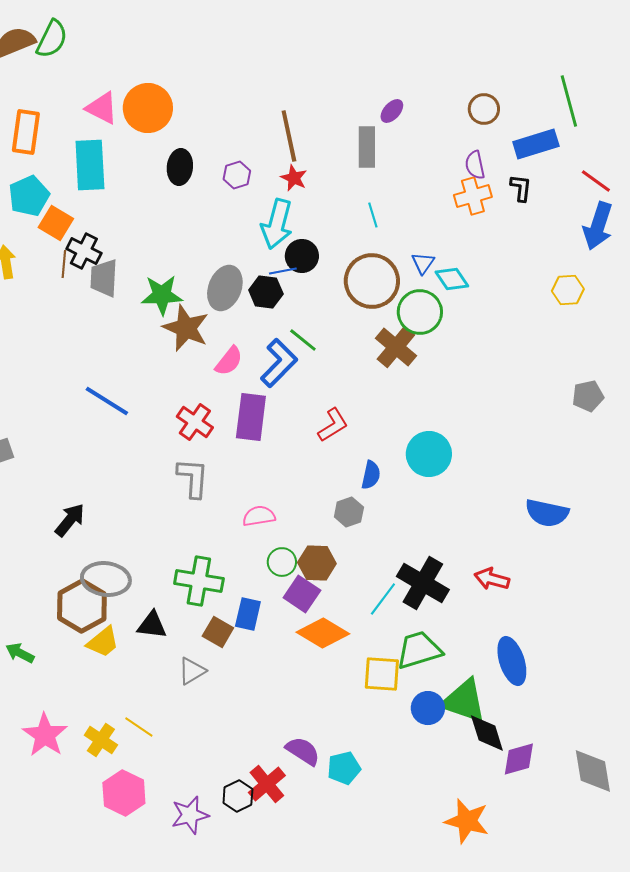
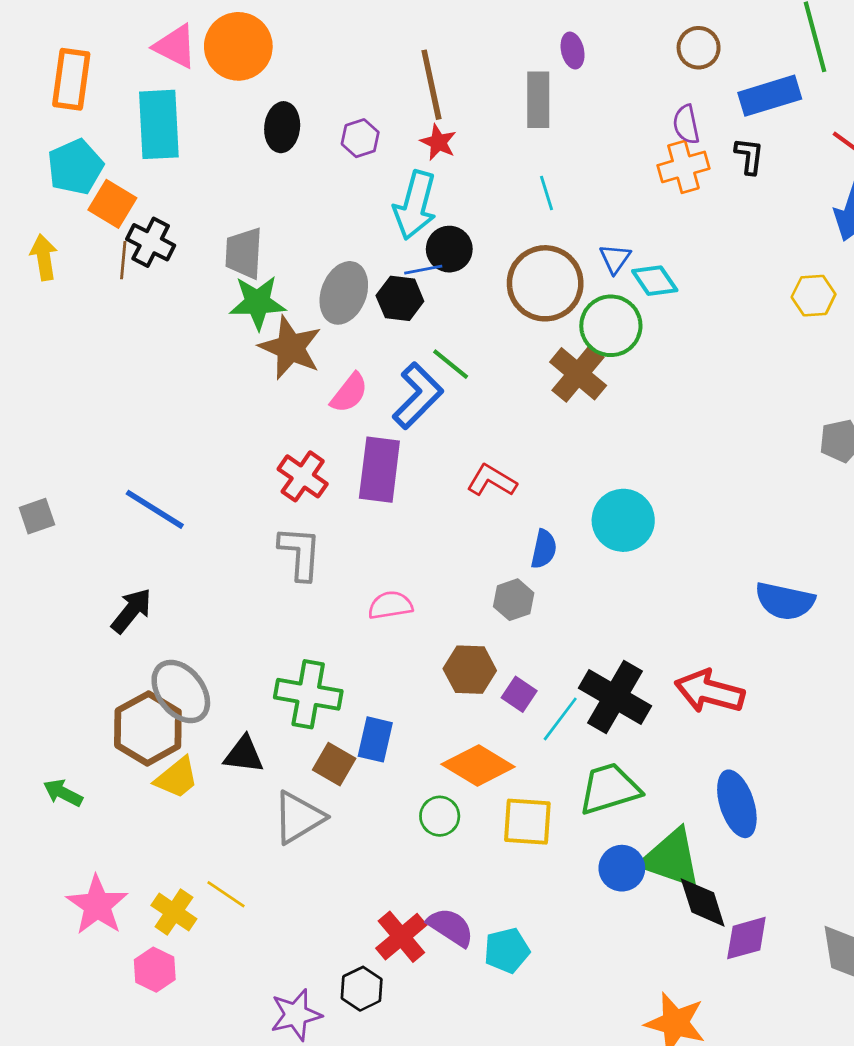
purple ellipse: (392, 111) -> (573, 50), turned -55
gray trapezoid: (104, 278) -> (244, 253), moved
blue line: (107, 401) -> (155, 509), moved
red L-shape: (333, 425) -> (492, 481), turned -117
green circle: (282, 562) -> (440, 816), moved
gray ellipse: (106, 579) -> (181, 692), turned 45
red arrow: (492, 579) -> (710, 692), size x1.4
purple square: (302, 594) -> (519, 694), moved, size x0.7
gray triangle: (192, 671) -> (299, 818), size x1.4
yellow square: (382, 674) -> (527, 822), moved
red cross: (267, 784) -> (401, 937), moved
pink hexagon: (124, 793) -> (155, 970), moved, size x0.7

